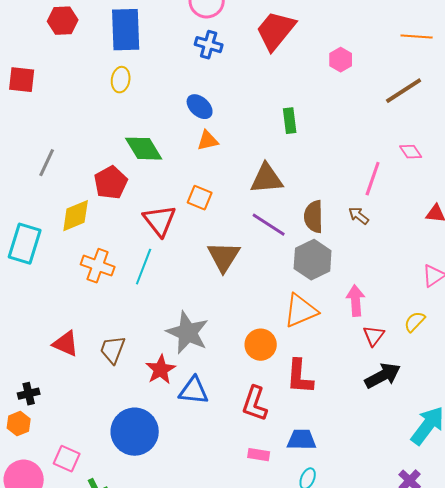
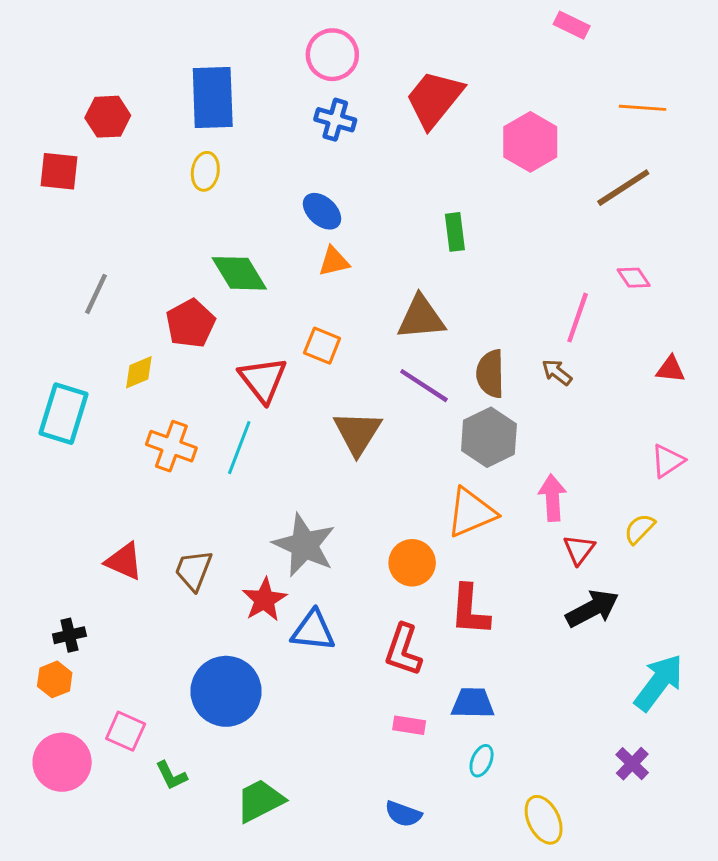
red hexagon: (63, 21) -> (108, 117), moved
pink hexagon: (341, 60) -> (530, 142), size x1.6
yellow diamond: (76, 216) -> (139, 372), size x0.7

